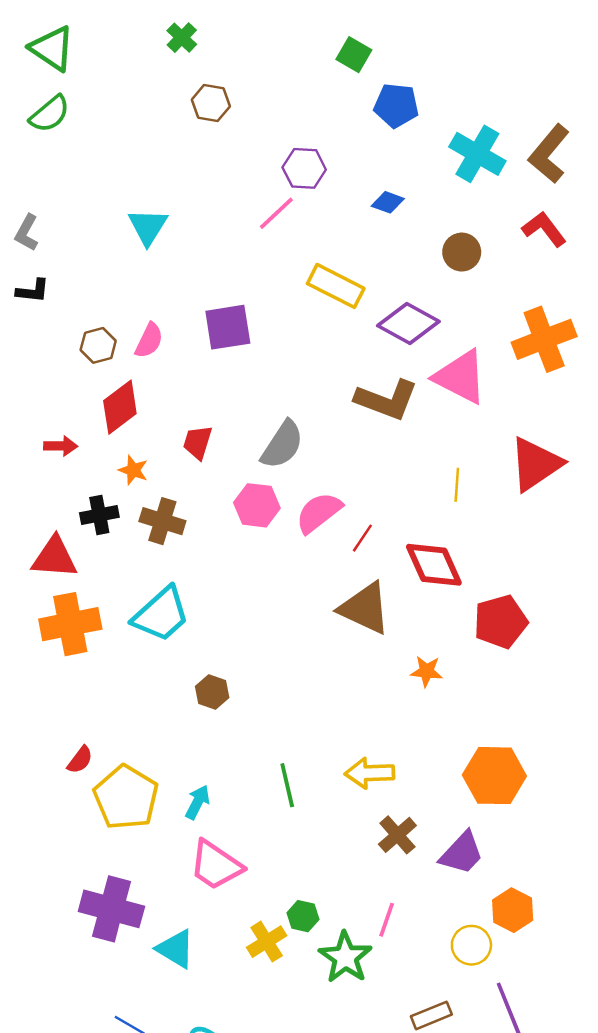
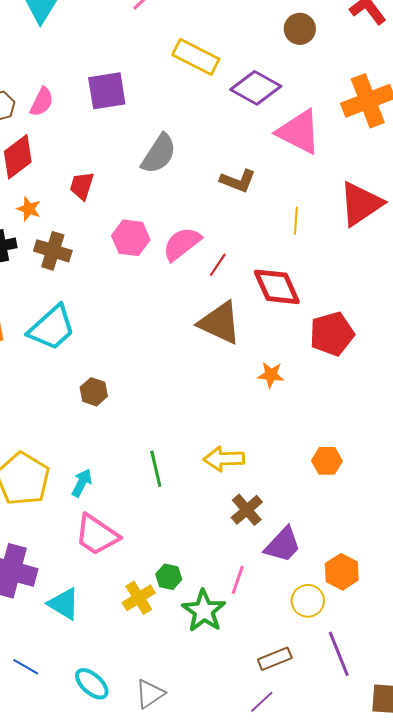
brown L-shape: (387, 400) -> (238, 181), moved, size x0.7
gray semicircle: (282, 445) -> (159, 154), moved
orange hexagon: (494, 776) -> (327, 461), size x0.6
purple trapezoid: (462, 853) -> (283, 545), moved

